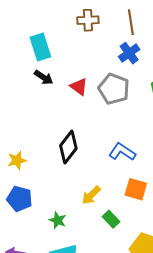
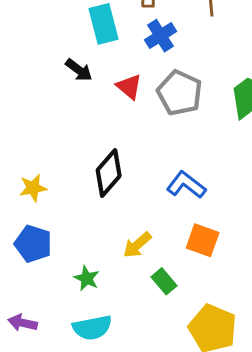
cyan rectangle: (40, 47) -> (104, 24), moved
blue cross: (129, 53) -> (160, 36), moved

